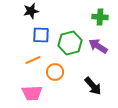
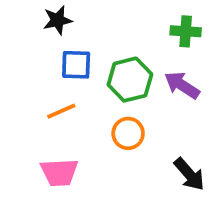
orange circle: (55, 72) -> (128, 133), moved
black arrow: (93, 86) -> (189, 174), moved

